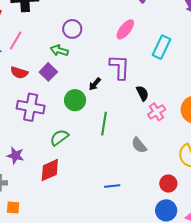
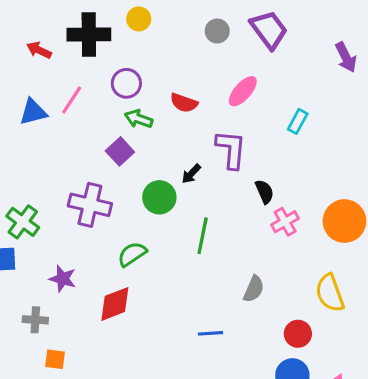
purple circle: (72, 29) -> (126, 83), moved
cyan rectangle: (162, 47) -> (298, 121), size x0.7
red semicircle: (19, 73) -> (184, 103), moved
gray semicircle: (139, 145) -> (254, 289), moved, turned -120

